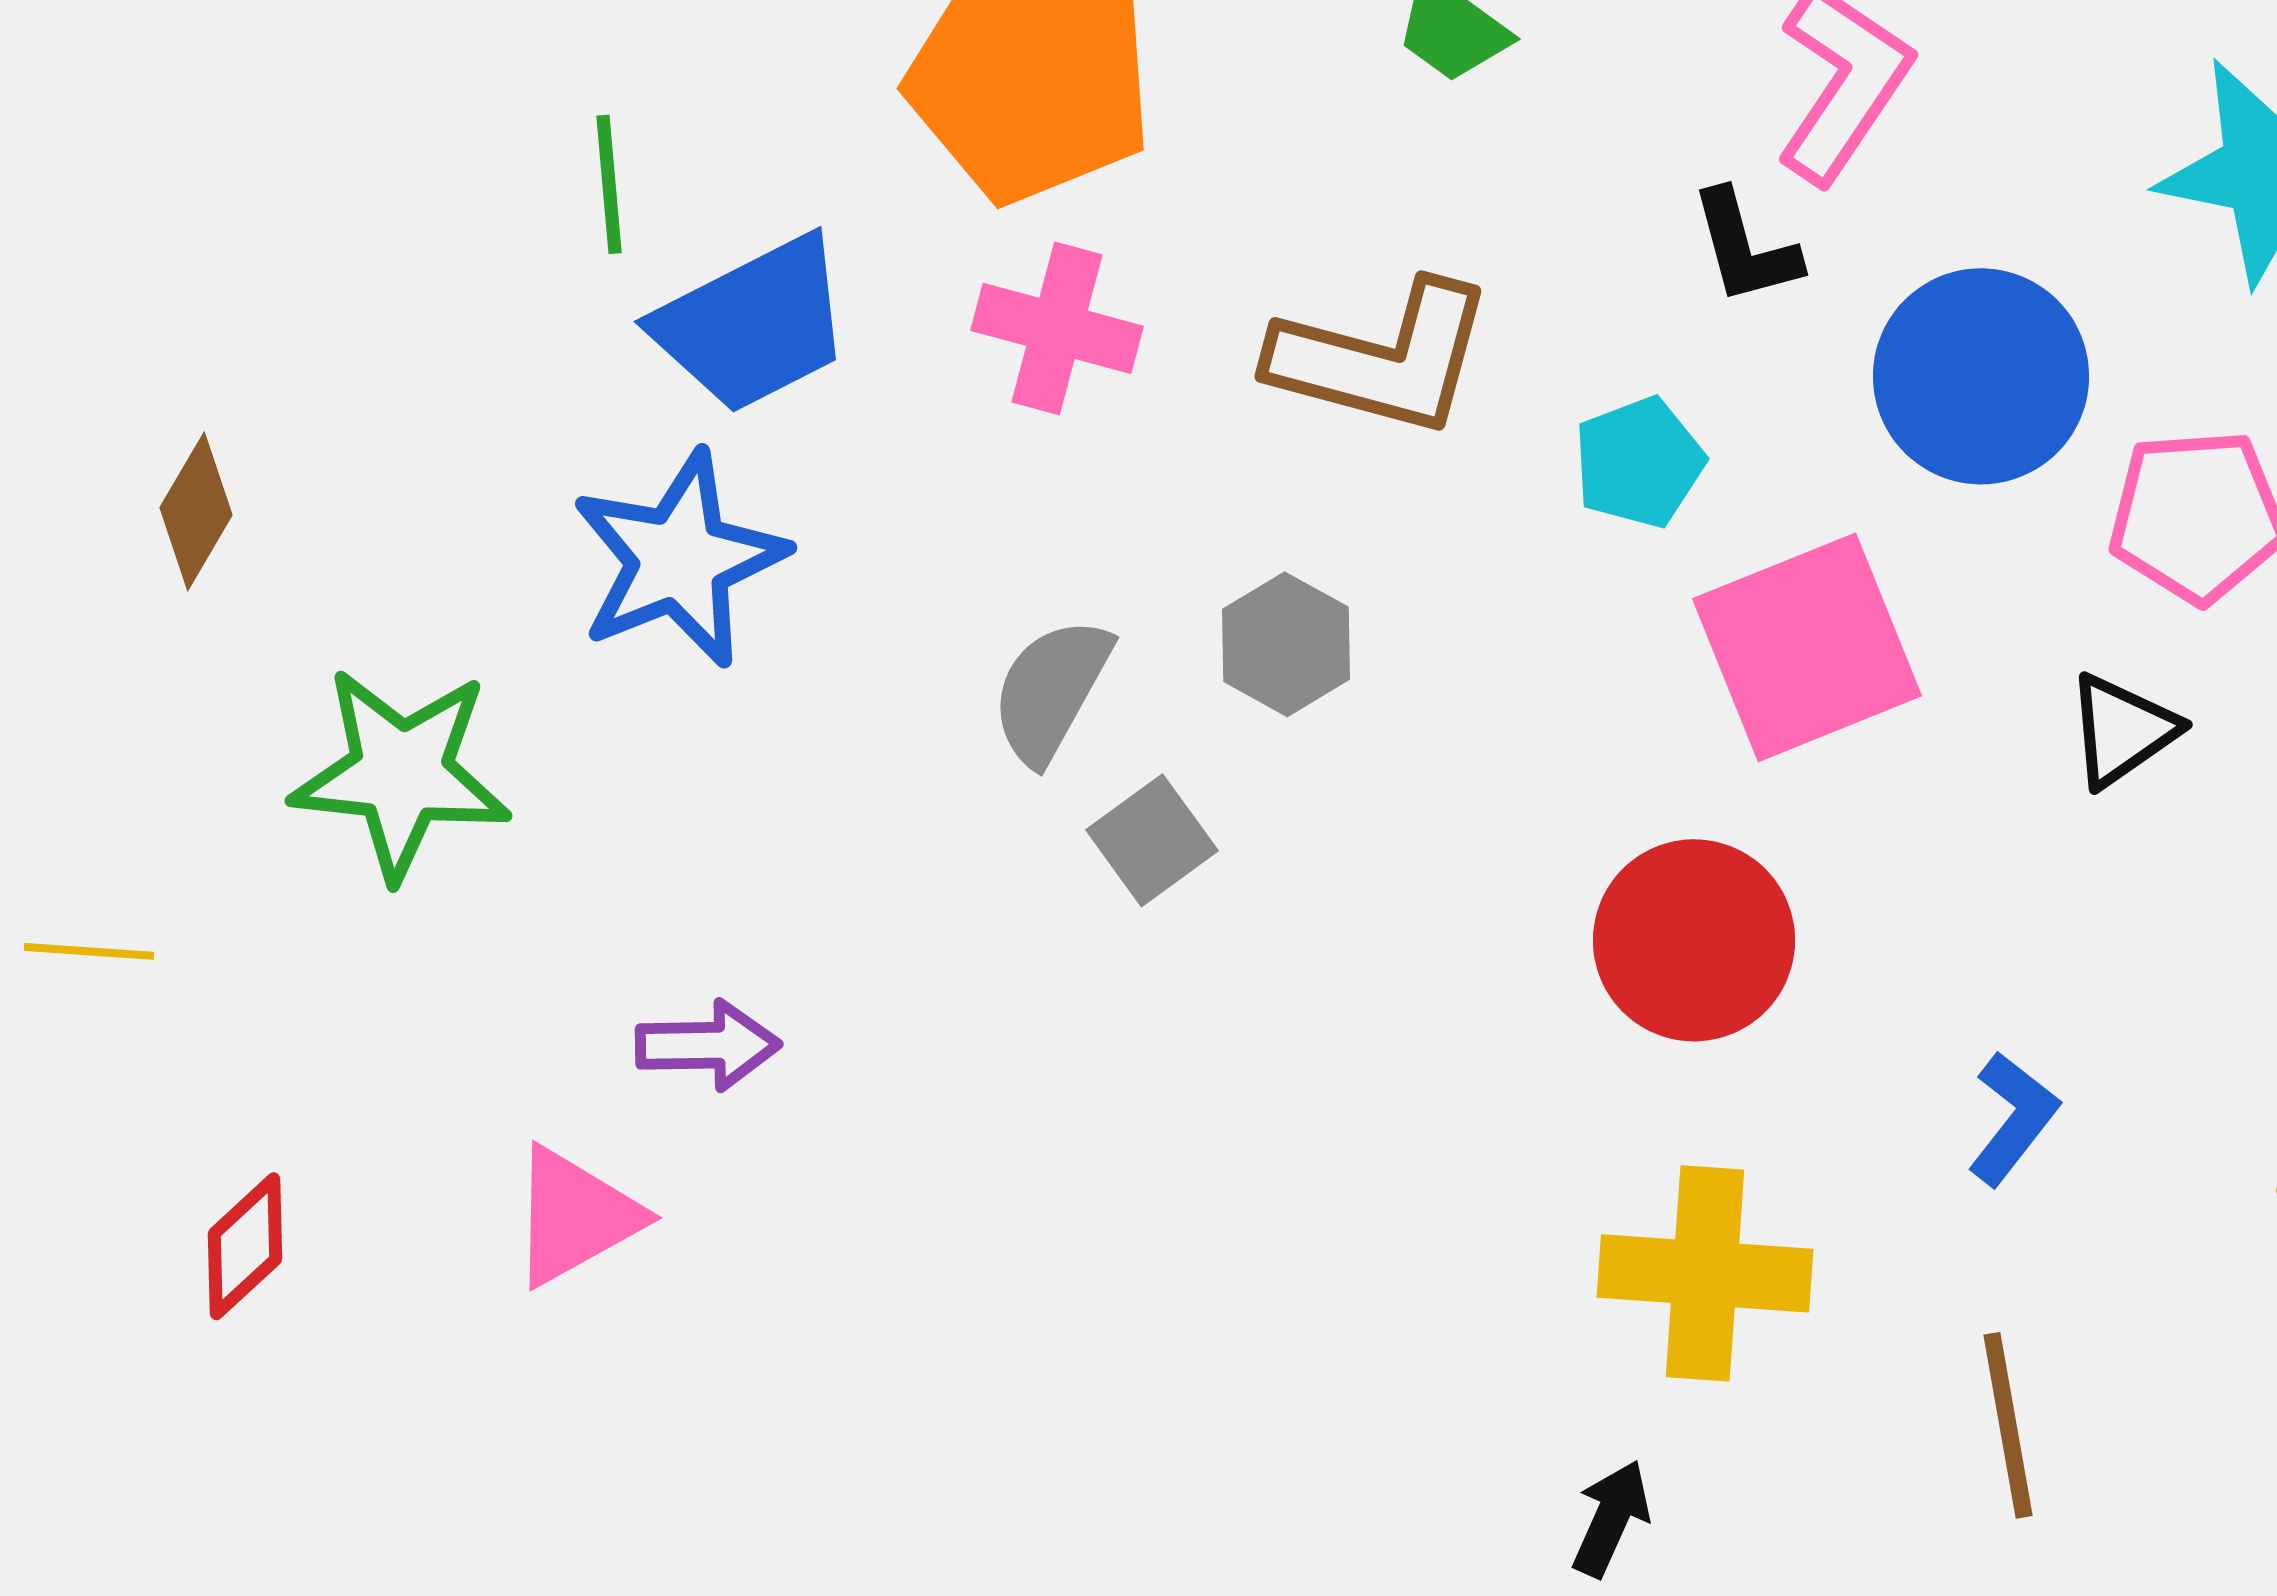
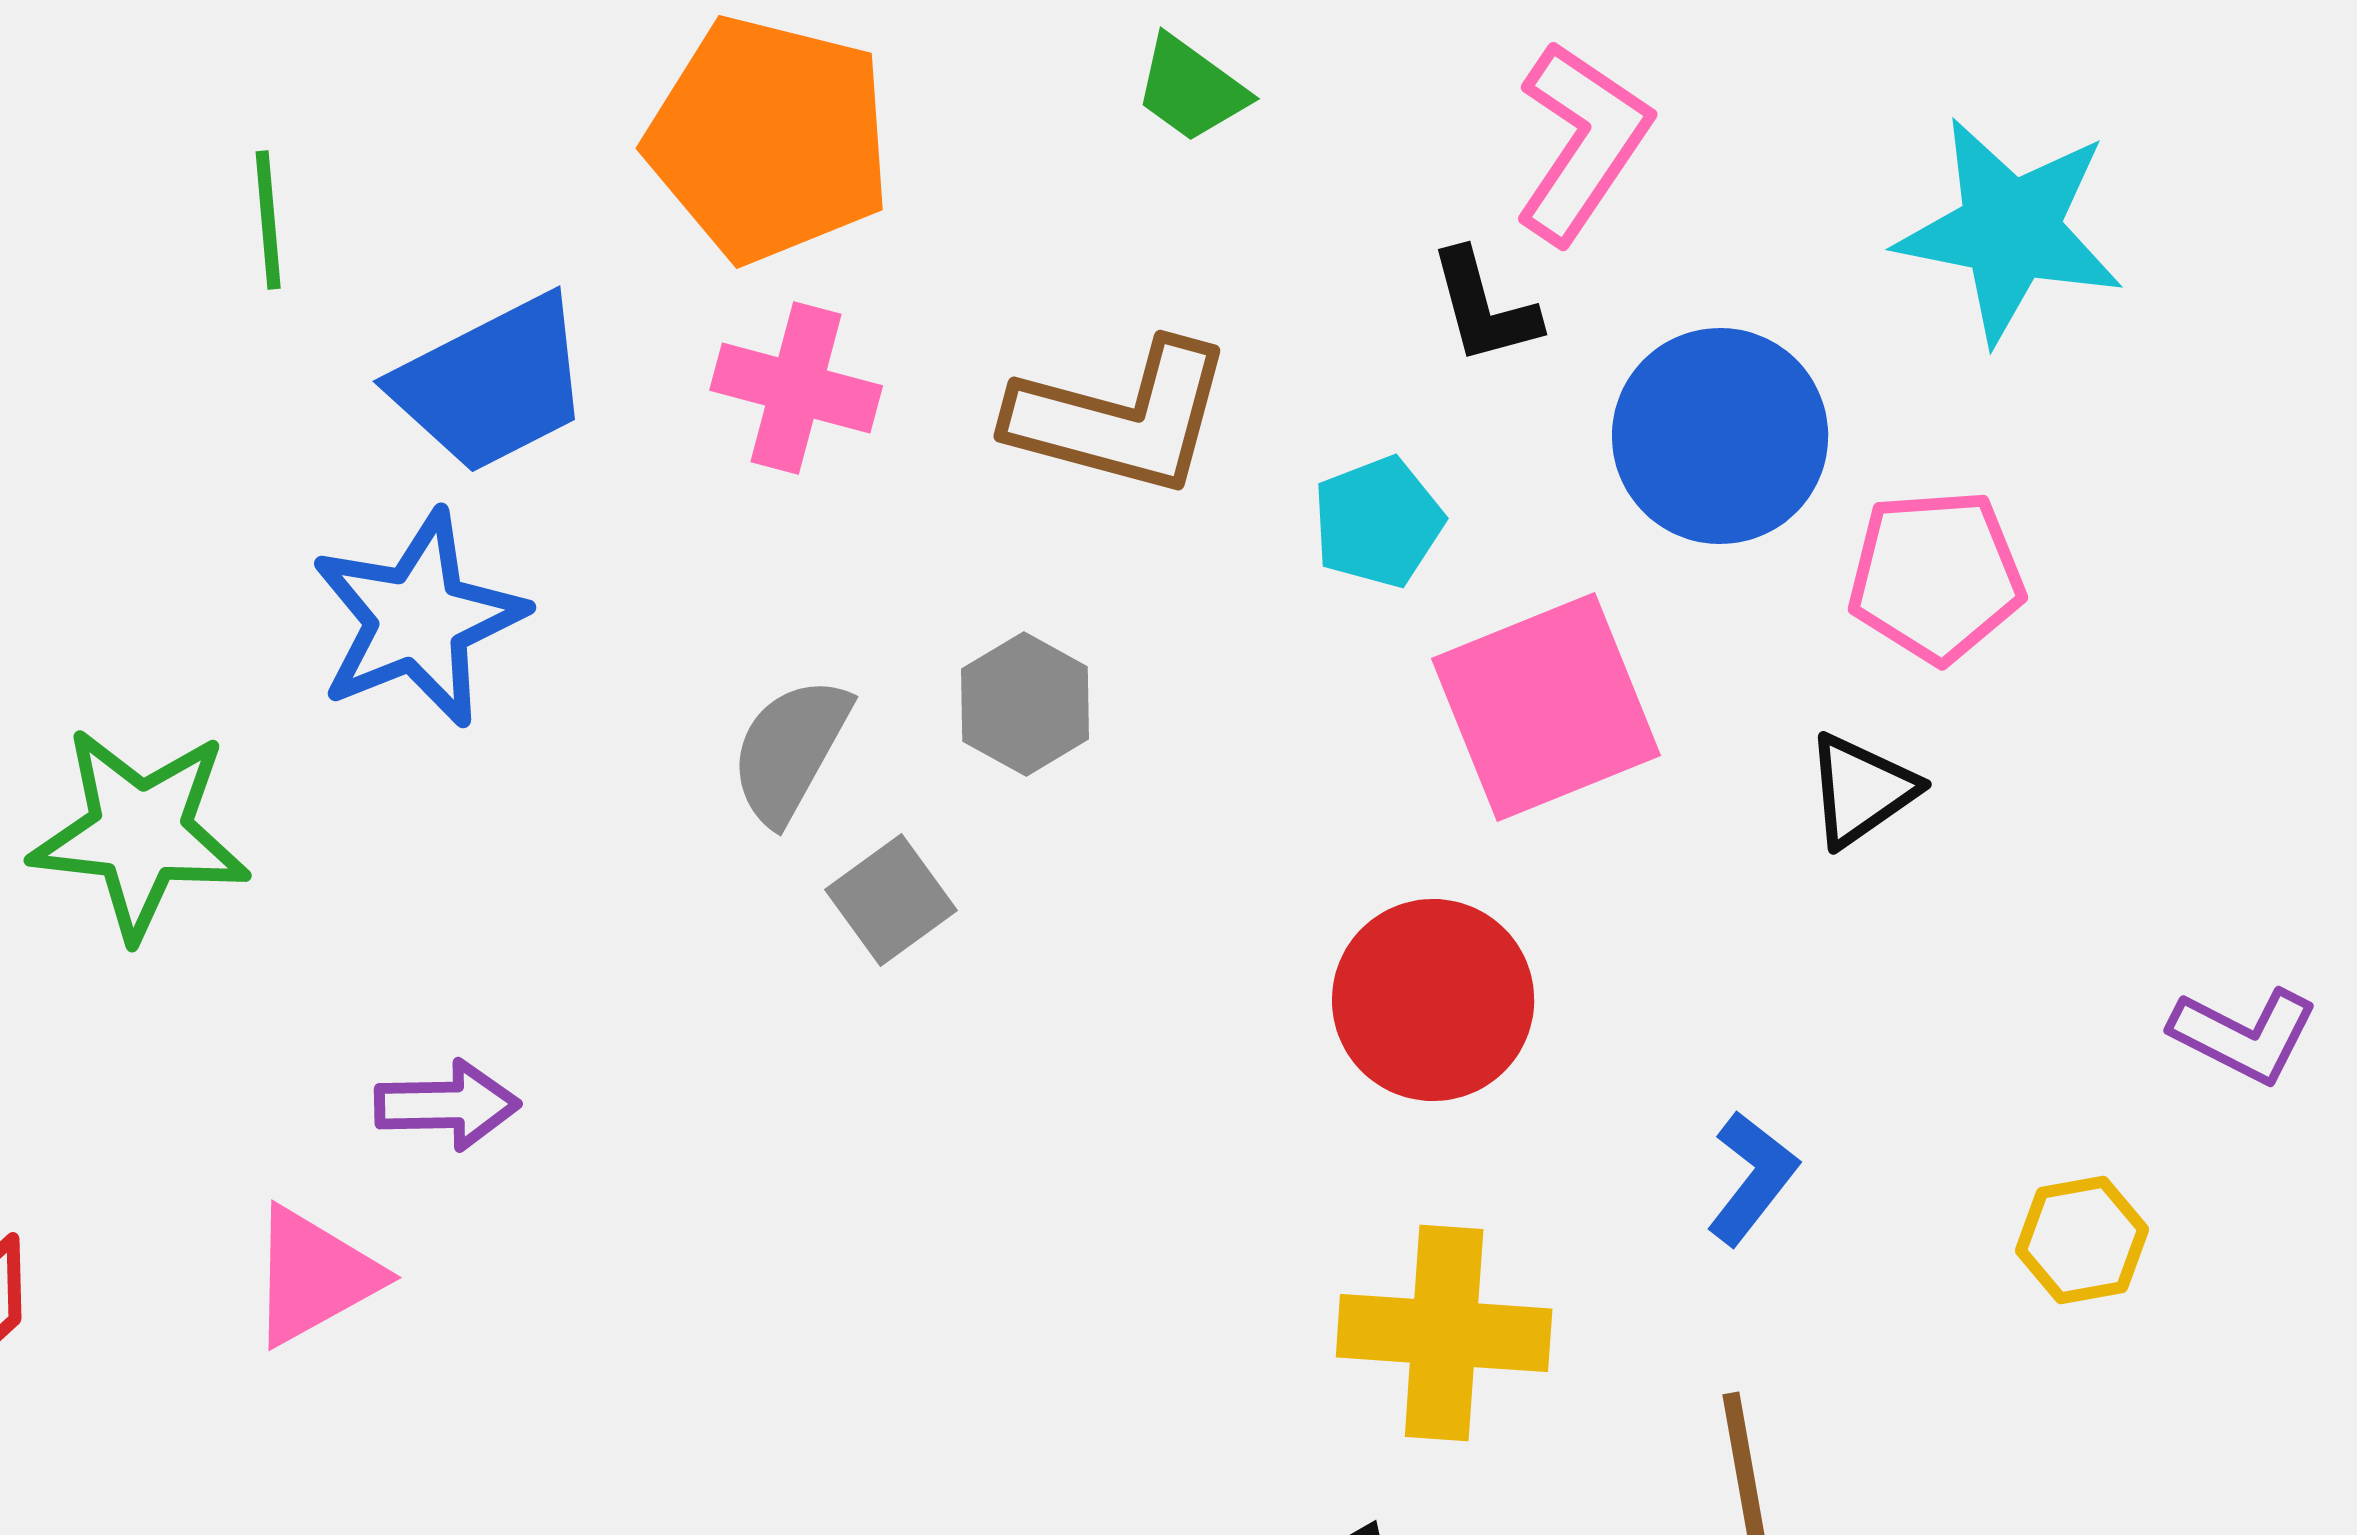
green line: (609, 184) -> (268, 220), moved

